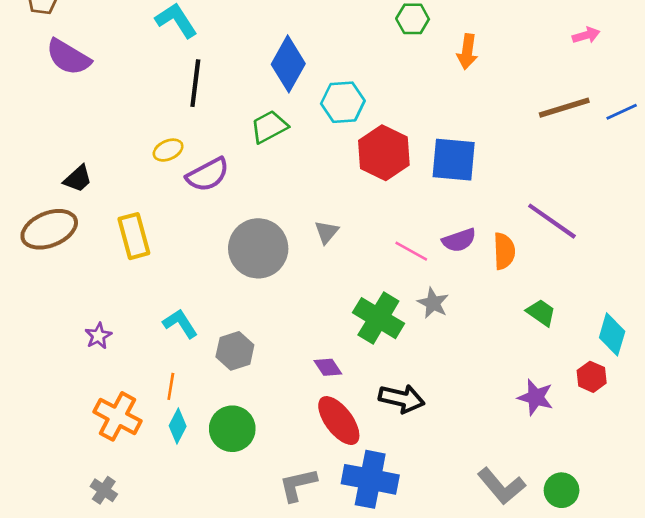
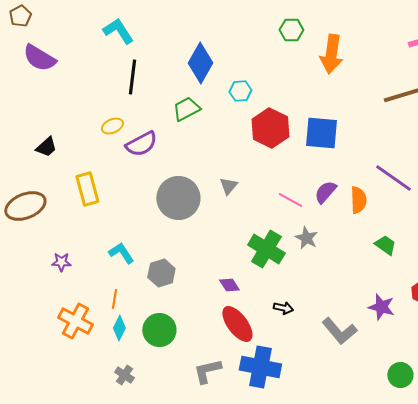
orange arrow: (467, 52) -> (331, 54), size x1.5
cyan hexagon: (343, 102) -> (240, 91), size x0.7
brown ellipse: (49, 229) -> (25, 206), moved
purple semicircle: (459, 240) -> (325, 192), turned 150
purple star: (98, 336) -> (61, 262), turned 30
black arrow: (402, 399) -> (283, 308), size x0.6
gray L-shape: (501, 486) -> (339, 331), moved
gray cross: (104, 490) -> (124, 375), moved

